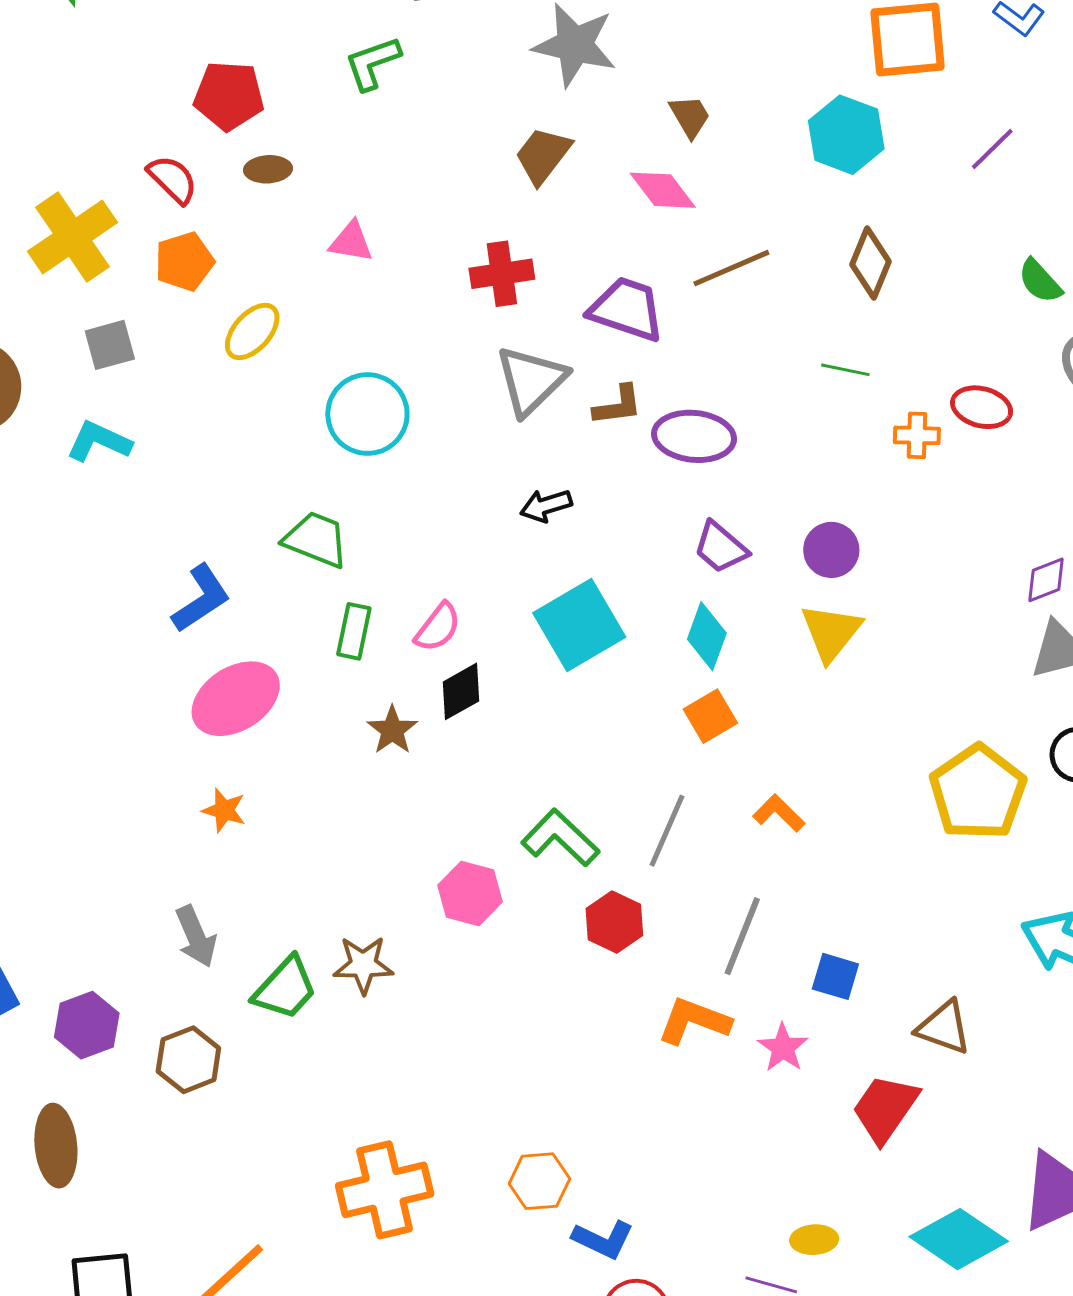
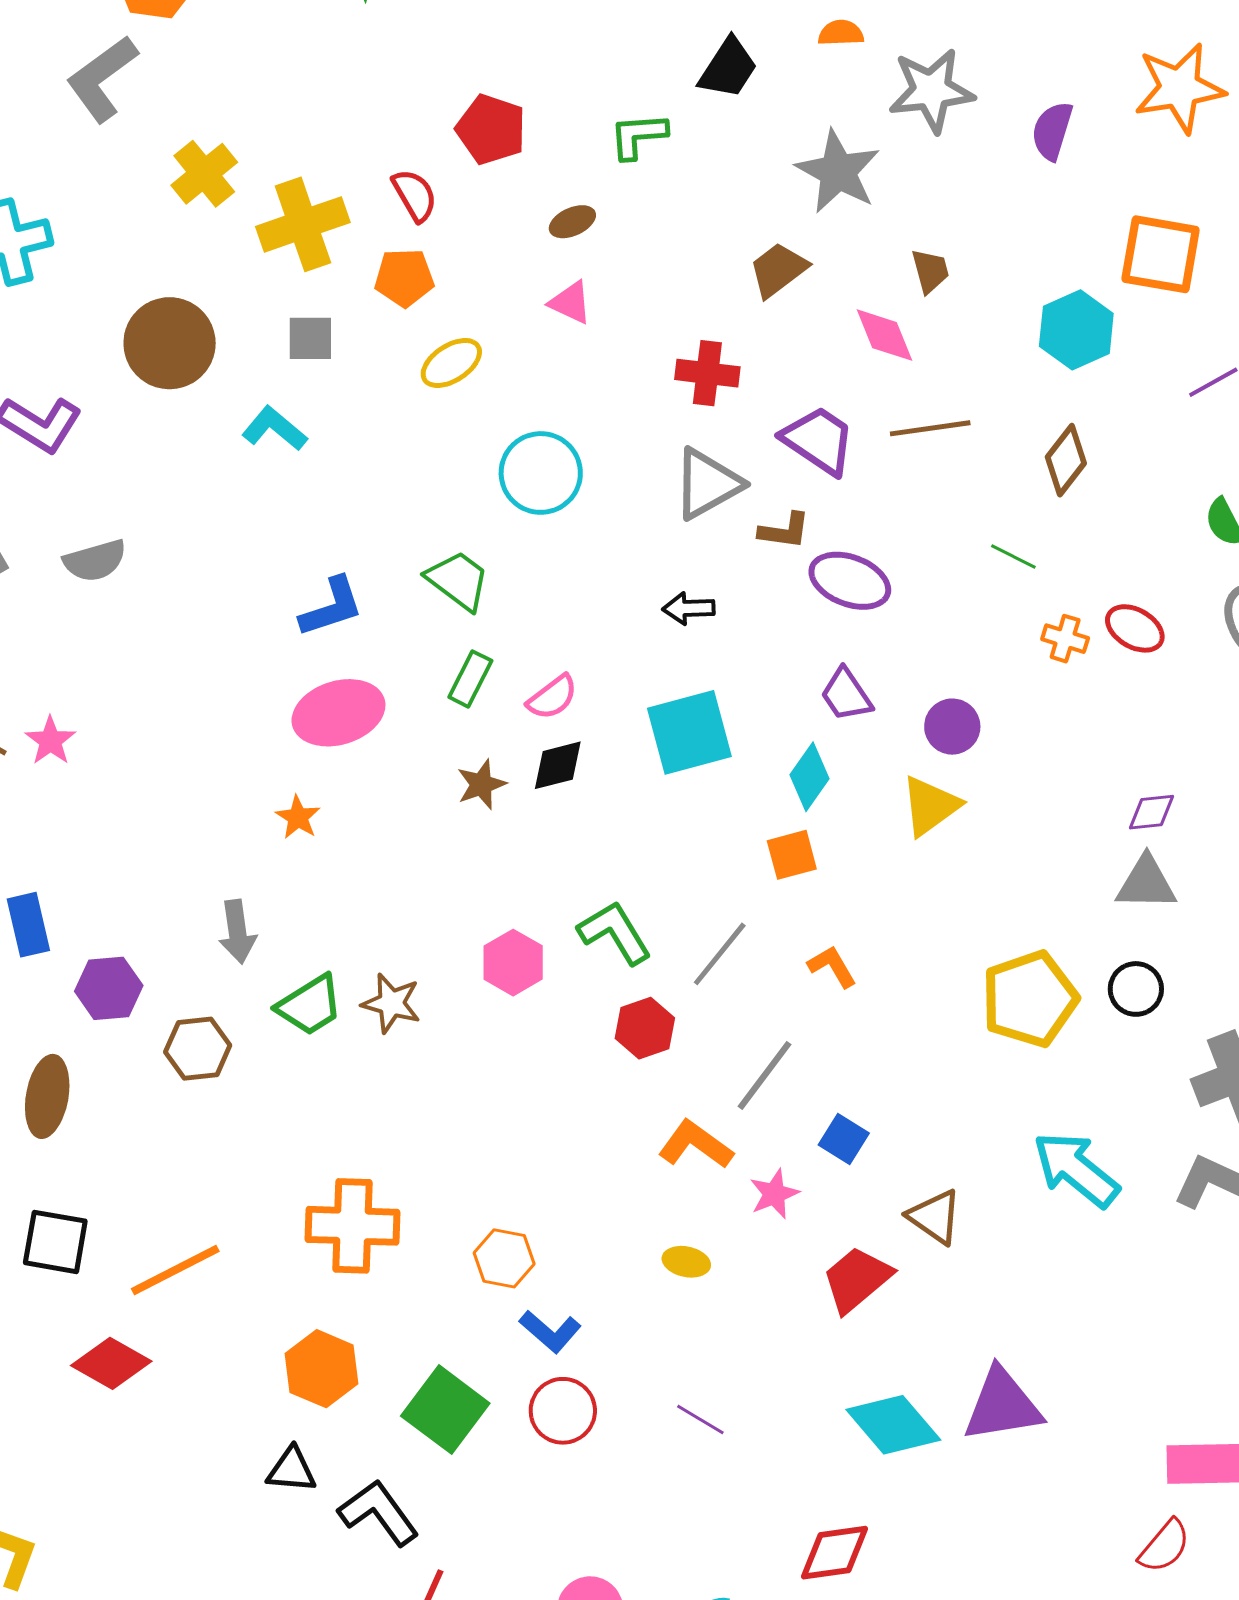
brown ellipse: (268, 169) -> (572, 222), moved, turned -36
yellow ellipse: (814, 1240) -> (686, 1262), moved

